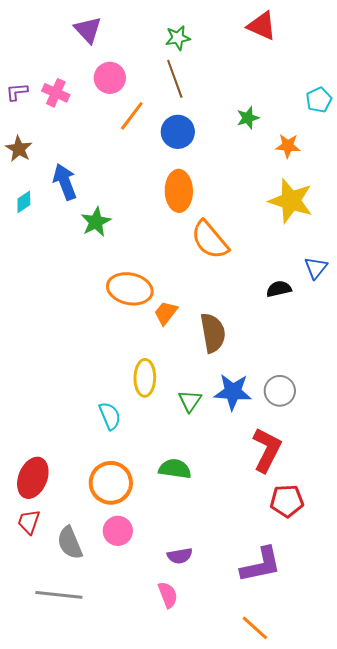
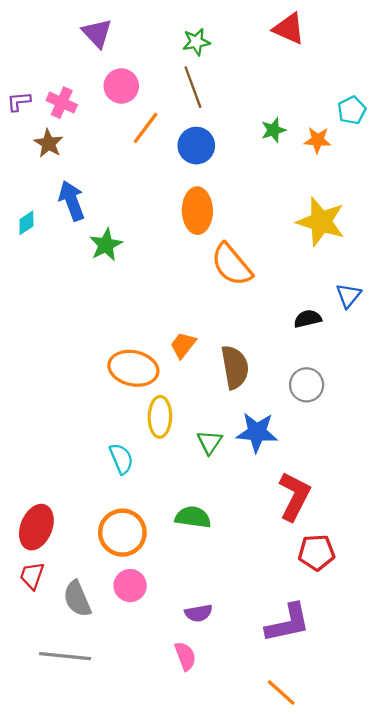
orange star: (288, 146) -> (318, 140), moved
brown star: (19, 149) -> (49, 143), moved
orange ellipse: (130, 289) -> (133, 368), moved
gray circle: (280, 391) -> (307, 385), moved

